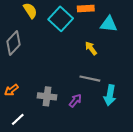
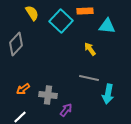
orange arrow: (11, 90) -> (23, 89), moved
purple arrow: (75, 101) -> (66, 110), moved

